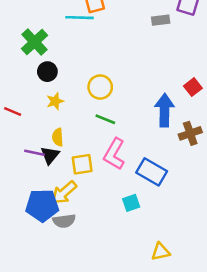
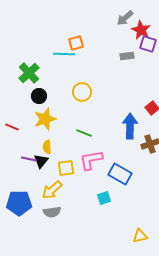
yellow circle: (100, 87) -> (82, 92), moved
yellow star: (55, 101) -> (45, 119), size x1.6
pink L-shape: (114, 154) -> (91, 160), turned 50
blue pentagon: (42, 205) -> (19, 203), moved
yellow triangle: (161, 252) -> (140, 236), moved

